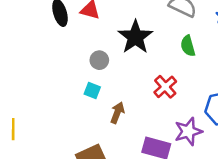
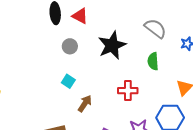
gray circle: (99, 60) -> (70, 46), moved
red cross: (165, 87) -> (128, 91), turned 30

